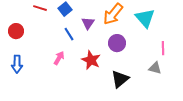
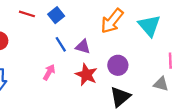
purple triangle: (88, 23) -> (83, 47), moved, turned -48
purple circle: (117, 43) -> (118, 65), moved

